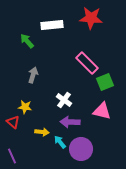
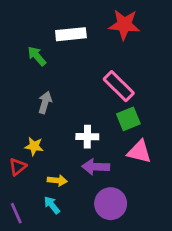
green square: (105, 82) -> (128, 119), moved
white cross: (64, 100) -> (87, 137), turned -35
red triangle: (13, 122) -> (18, 167), turned 40
cyan arrow: (60, 142) -> (52, 205), moved

